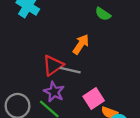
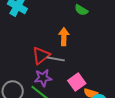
orange arrow: (81, 44) -> (64, 37), turned -30
purple star: (54, 92) -> (43, 78), turned -30

